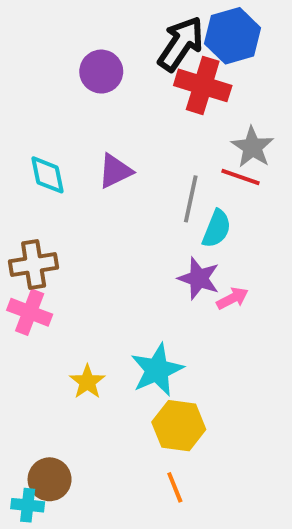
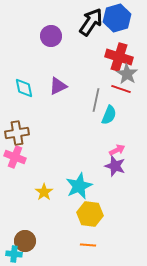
red cross: (203, 85) -> (119, 57), moved
purple star: (199, 278) -> (115, 166), moved
orange line: (175, 487) -> (88, 245), turned -63

